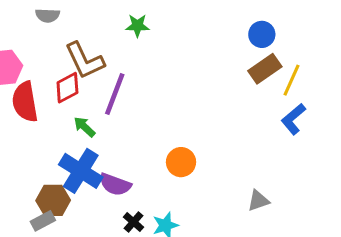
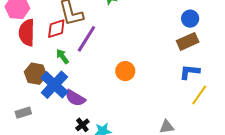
yellow line: (291, 80) -> (199, 95), moved
blue L-shape: (293, 119) -> (190, 72), moved, turned 35
orange circle: (181, 162) -> (125, 71), moved
brown hexagon: (53, 200) -> (35, 74), moved

